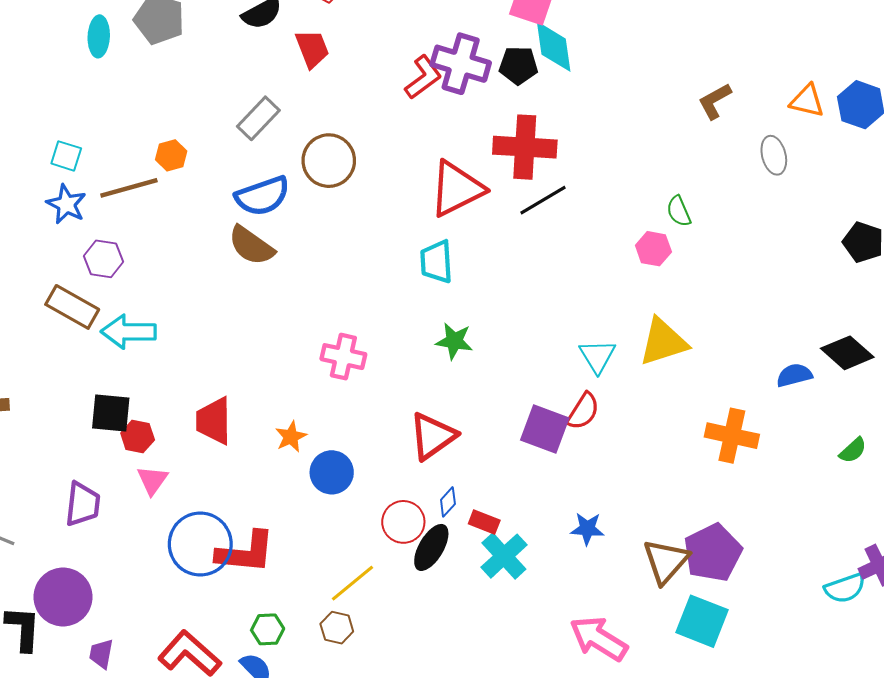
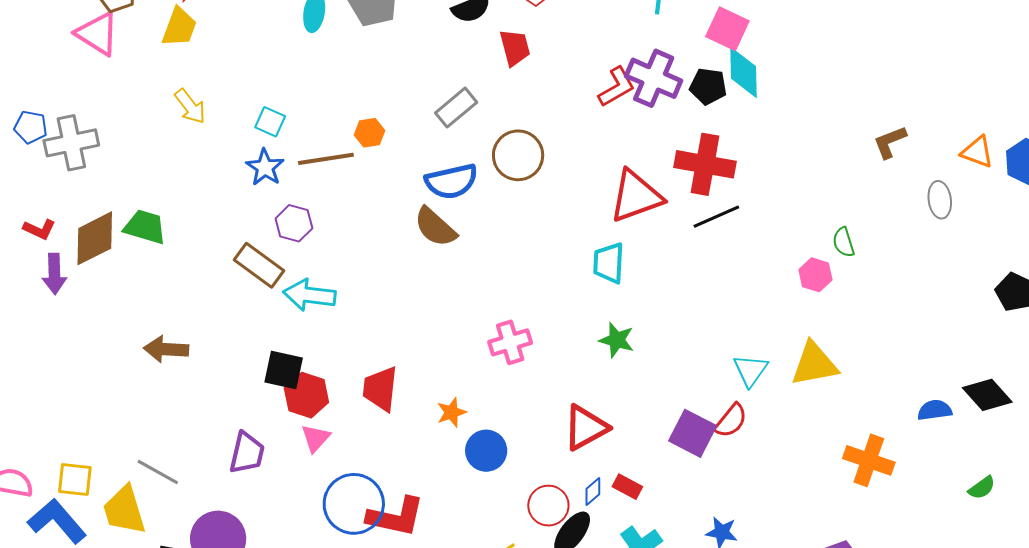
pink cross: (343, 357) -> (510, 342), turned -36
red hexagon: (138, 436) -> (306, 395), size x1.4
red rectangle: (484, 522) -> (627, 487), moved

